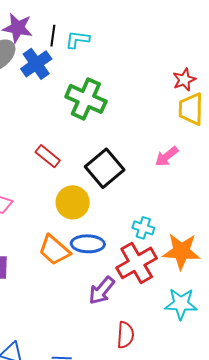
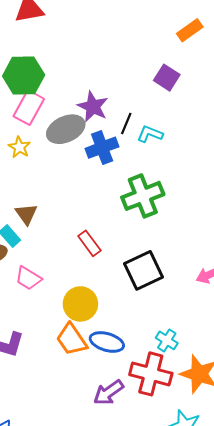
green cross: (86, 99) -> (143, 196), turned 30
yellow circle: (73, 202) -> (80, 304), moved
red cross: (137, 263) -> (151, 374), turned 30

